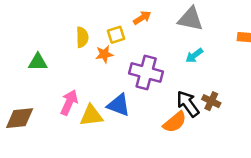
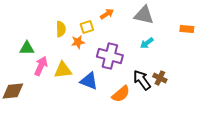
pink arrow: (69, 102) -> (41, 66), moved
yellow triangle: (91, 116) -> (63, 70), moved
orange semicircle: (175, 122) -> (121, 94), moved

